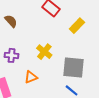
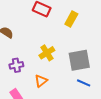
yellow cross: (44, 52) -> (47, 53), turned 35

